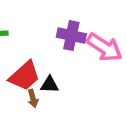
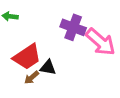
brown arrow: (33, 98) -> (32, 78), turned 56

